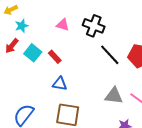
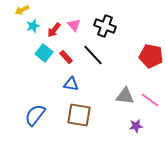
pink triangle: (63, 25) -> (74, 25), turned 32
red arrow: (12, 46) -> (54, 30), moved
black line: (110, 55) -> (93, 55), moved

